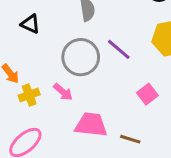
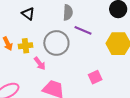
purple line: (119, 49) -> (83, 30), moved, turned -30
yellow cross: (29, 95) -> (26, 46), moved

